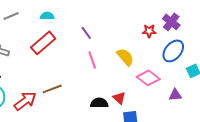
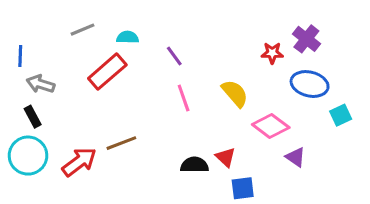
gray line: (11, 16) -> (82, 30), moved
cyan semicircle: (47, 16) -> (128, 37), moved
blue ellipse: (173, 51) -> (310, 84), turned 65
purple triangle: (175, 95) -> (296, 157), moved, turned 40

